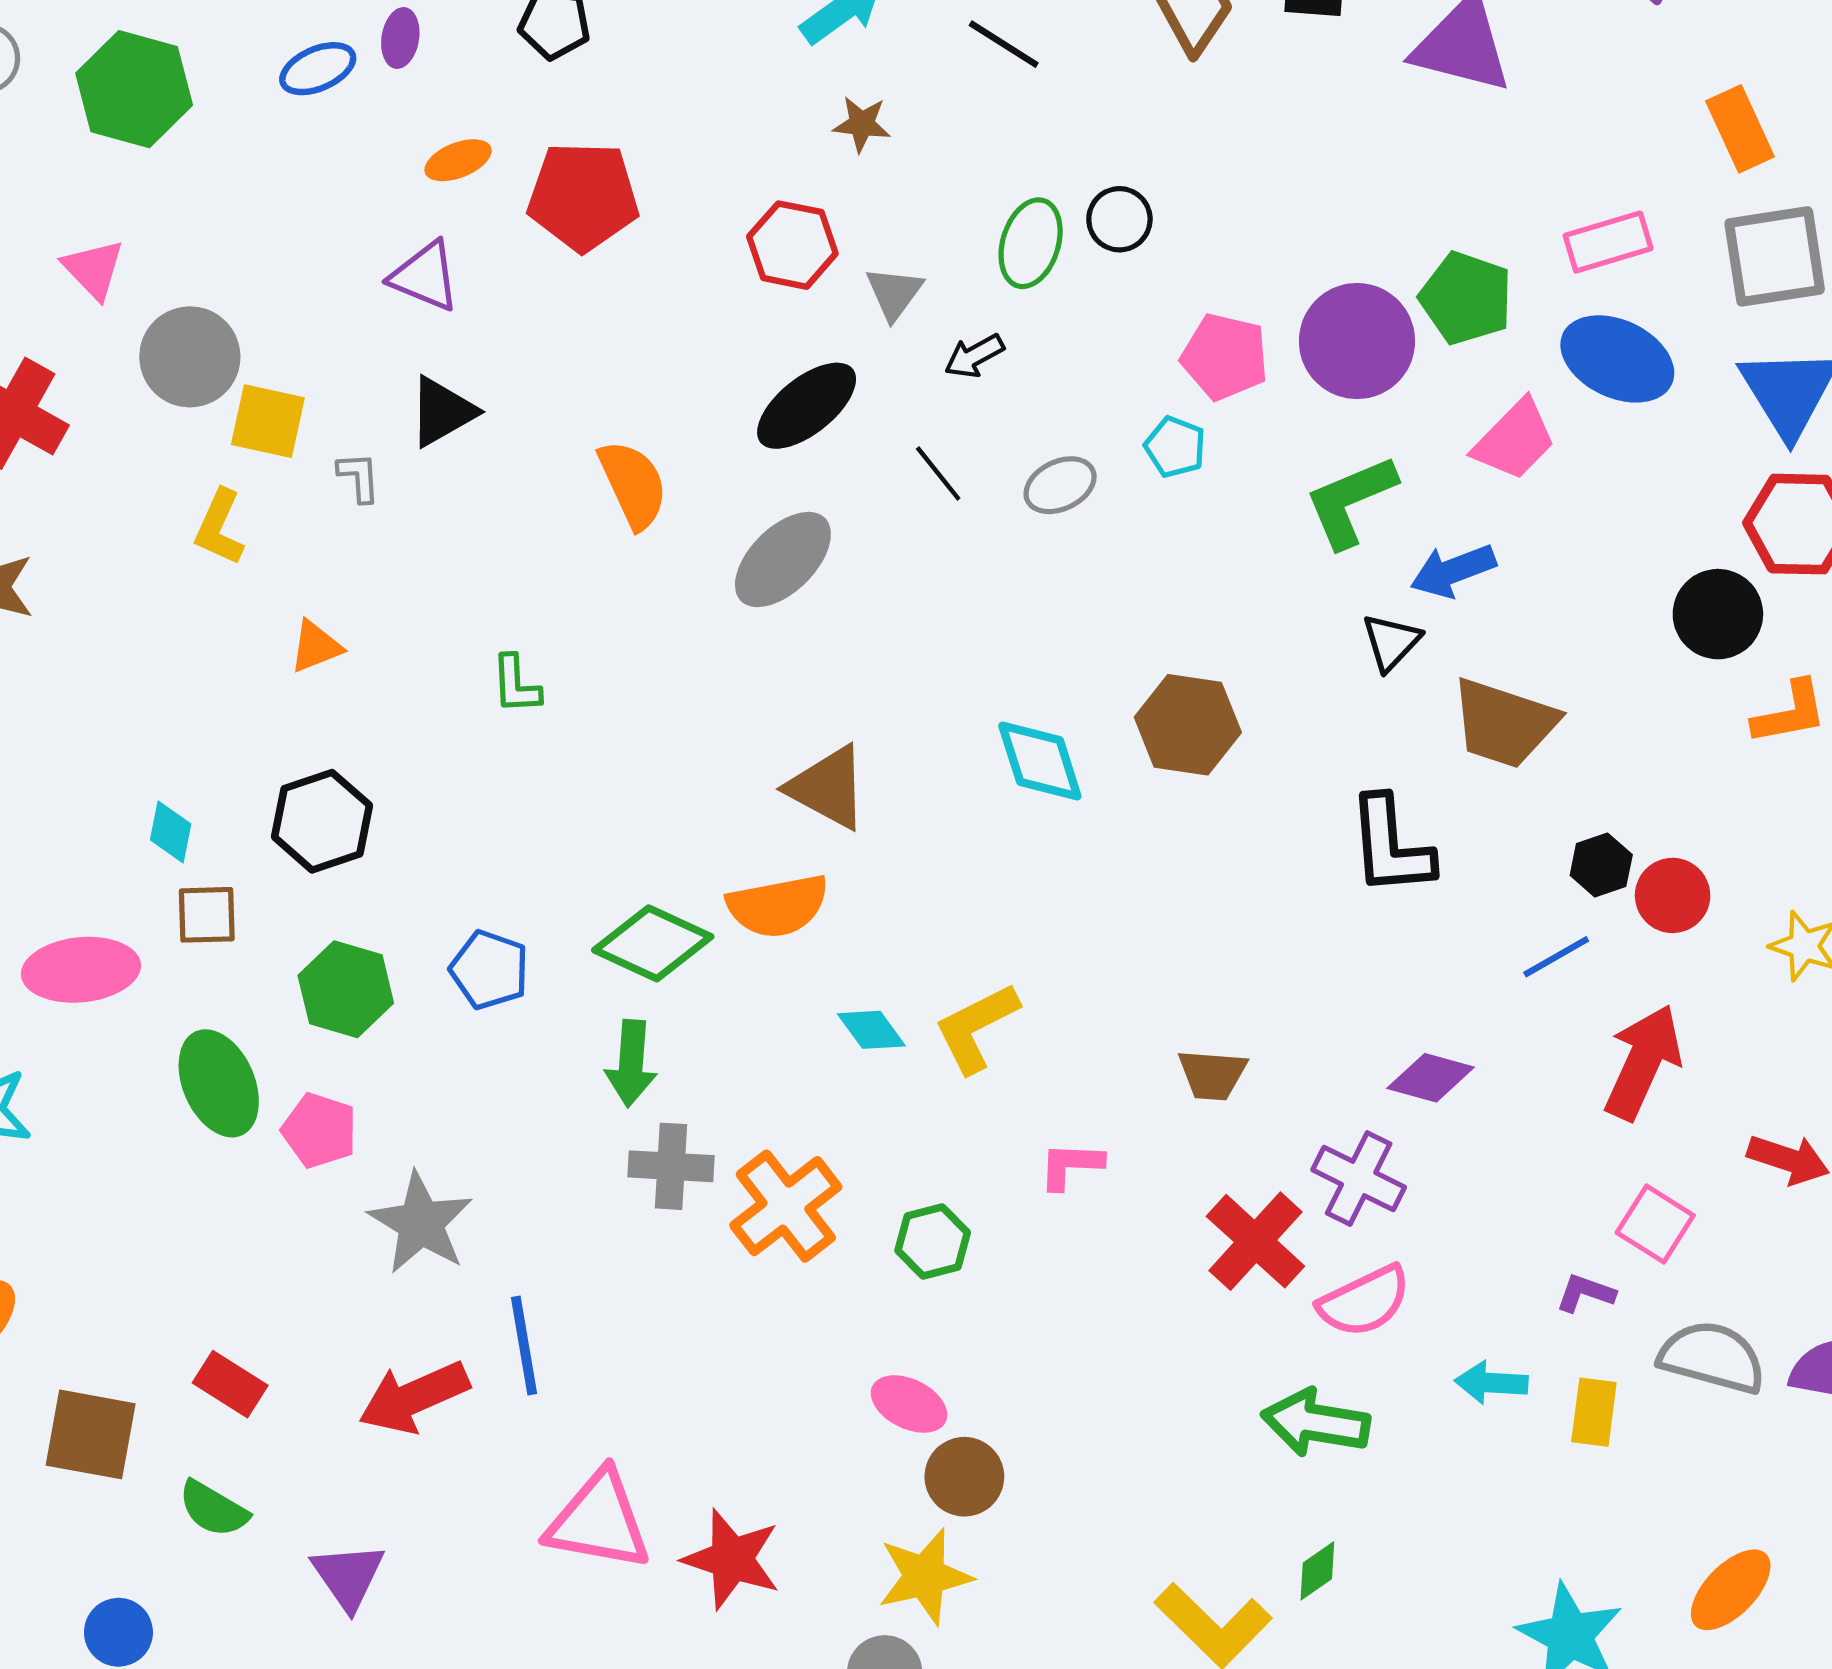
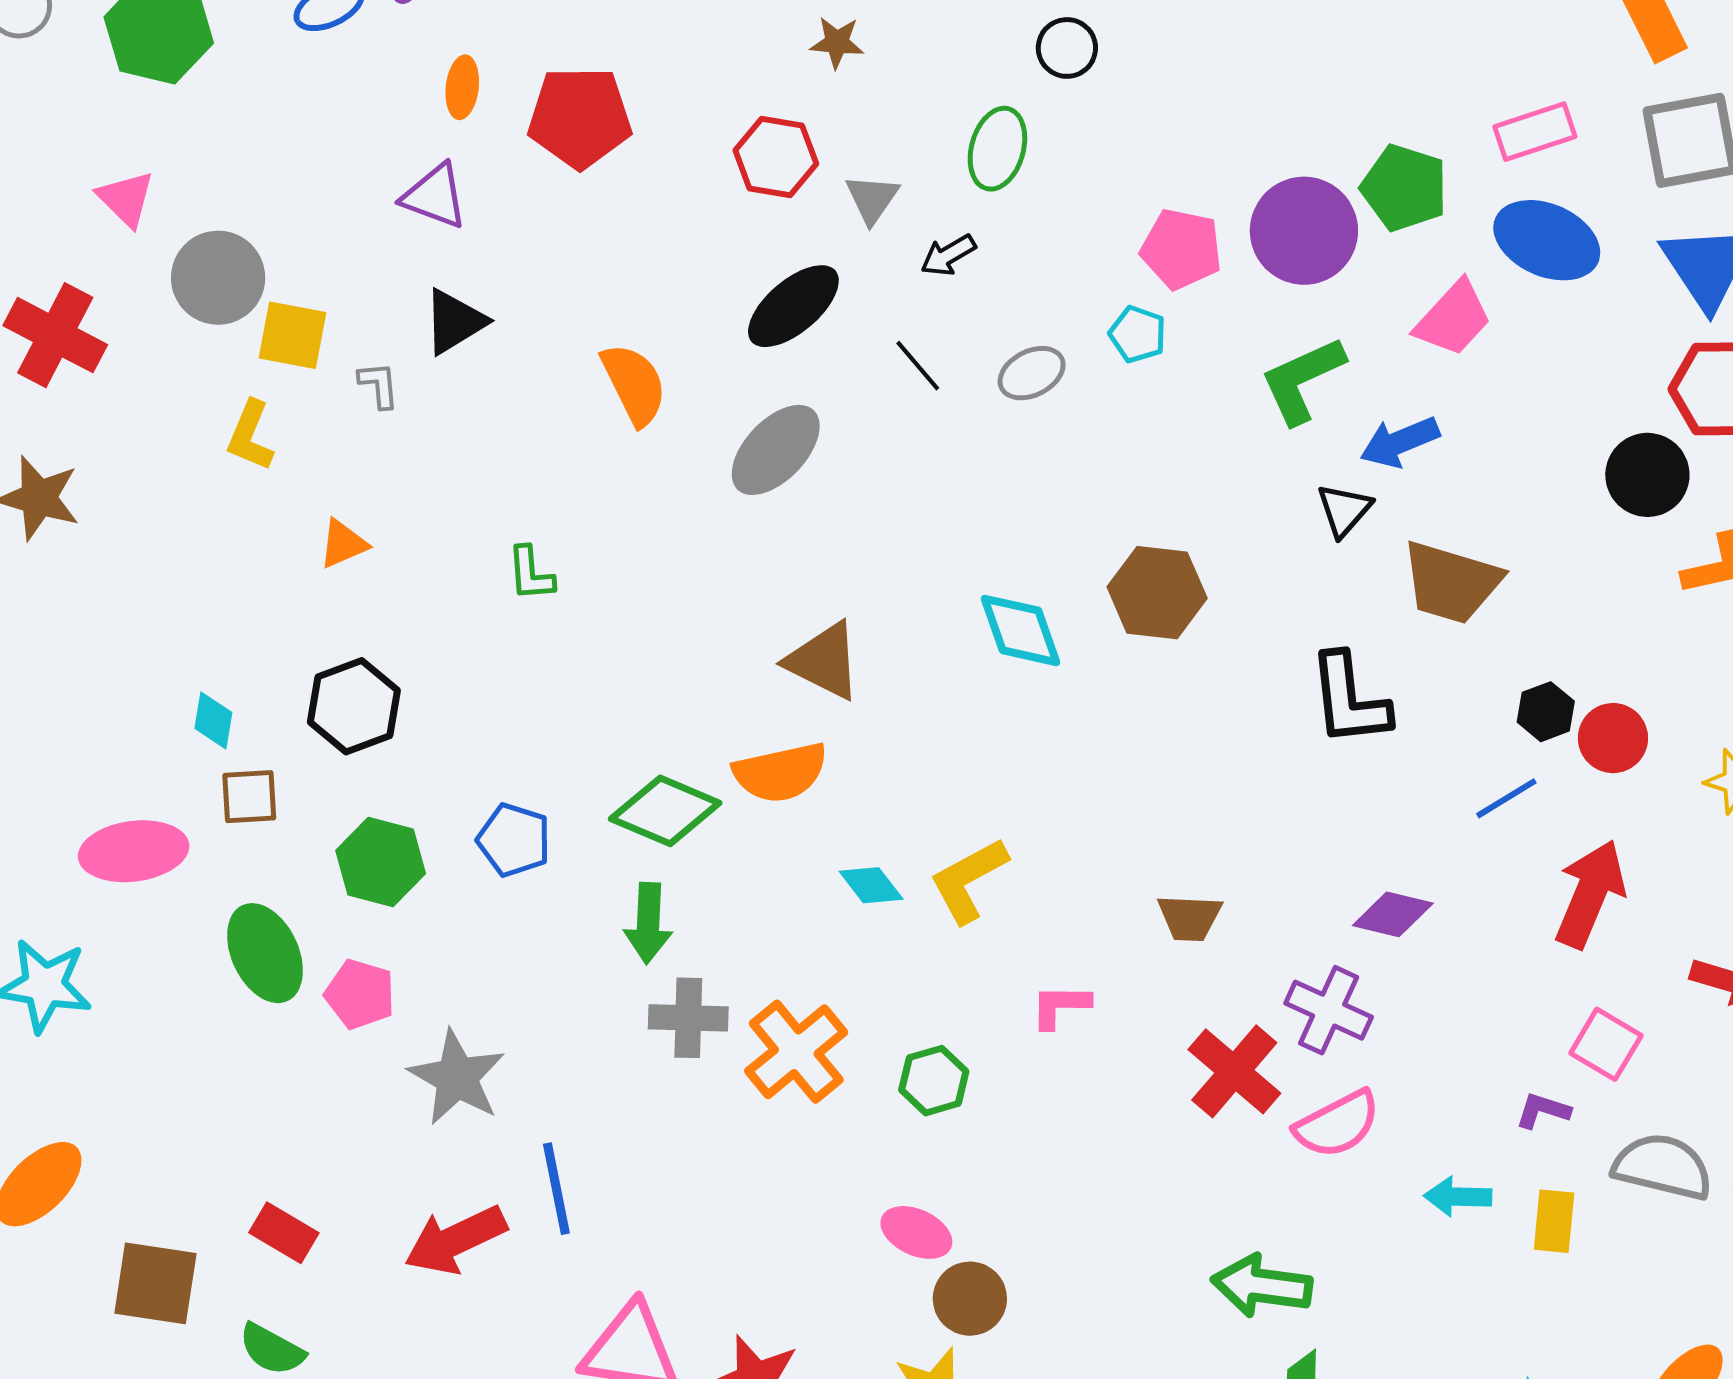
orange ellipse: (458, 160) -> (462, 87), turned -60
black circle: (1119, 219) -> (1067, 48), moved
green arrow: (1316, 1423) -> (1262, 1286), moved

